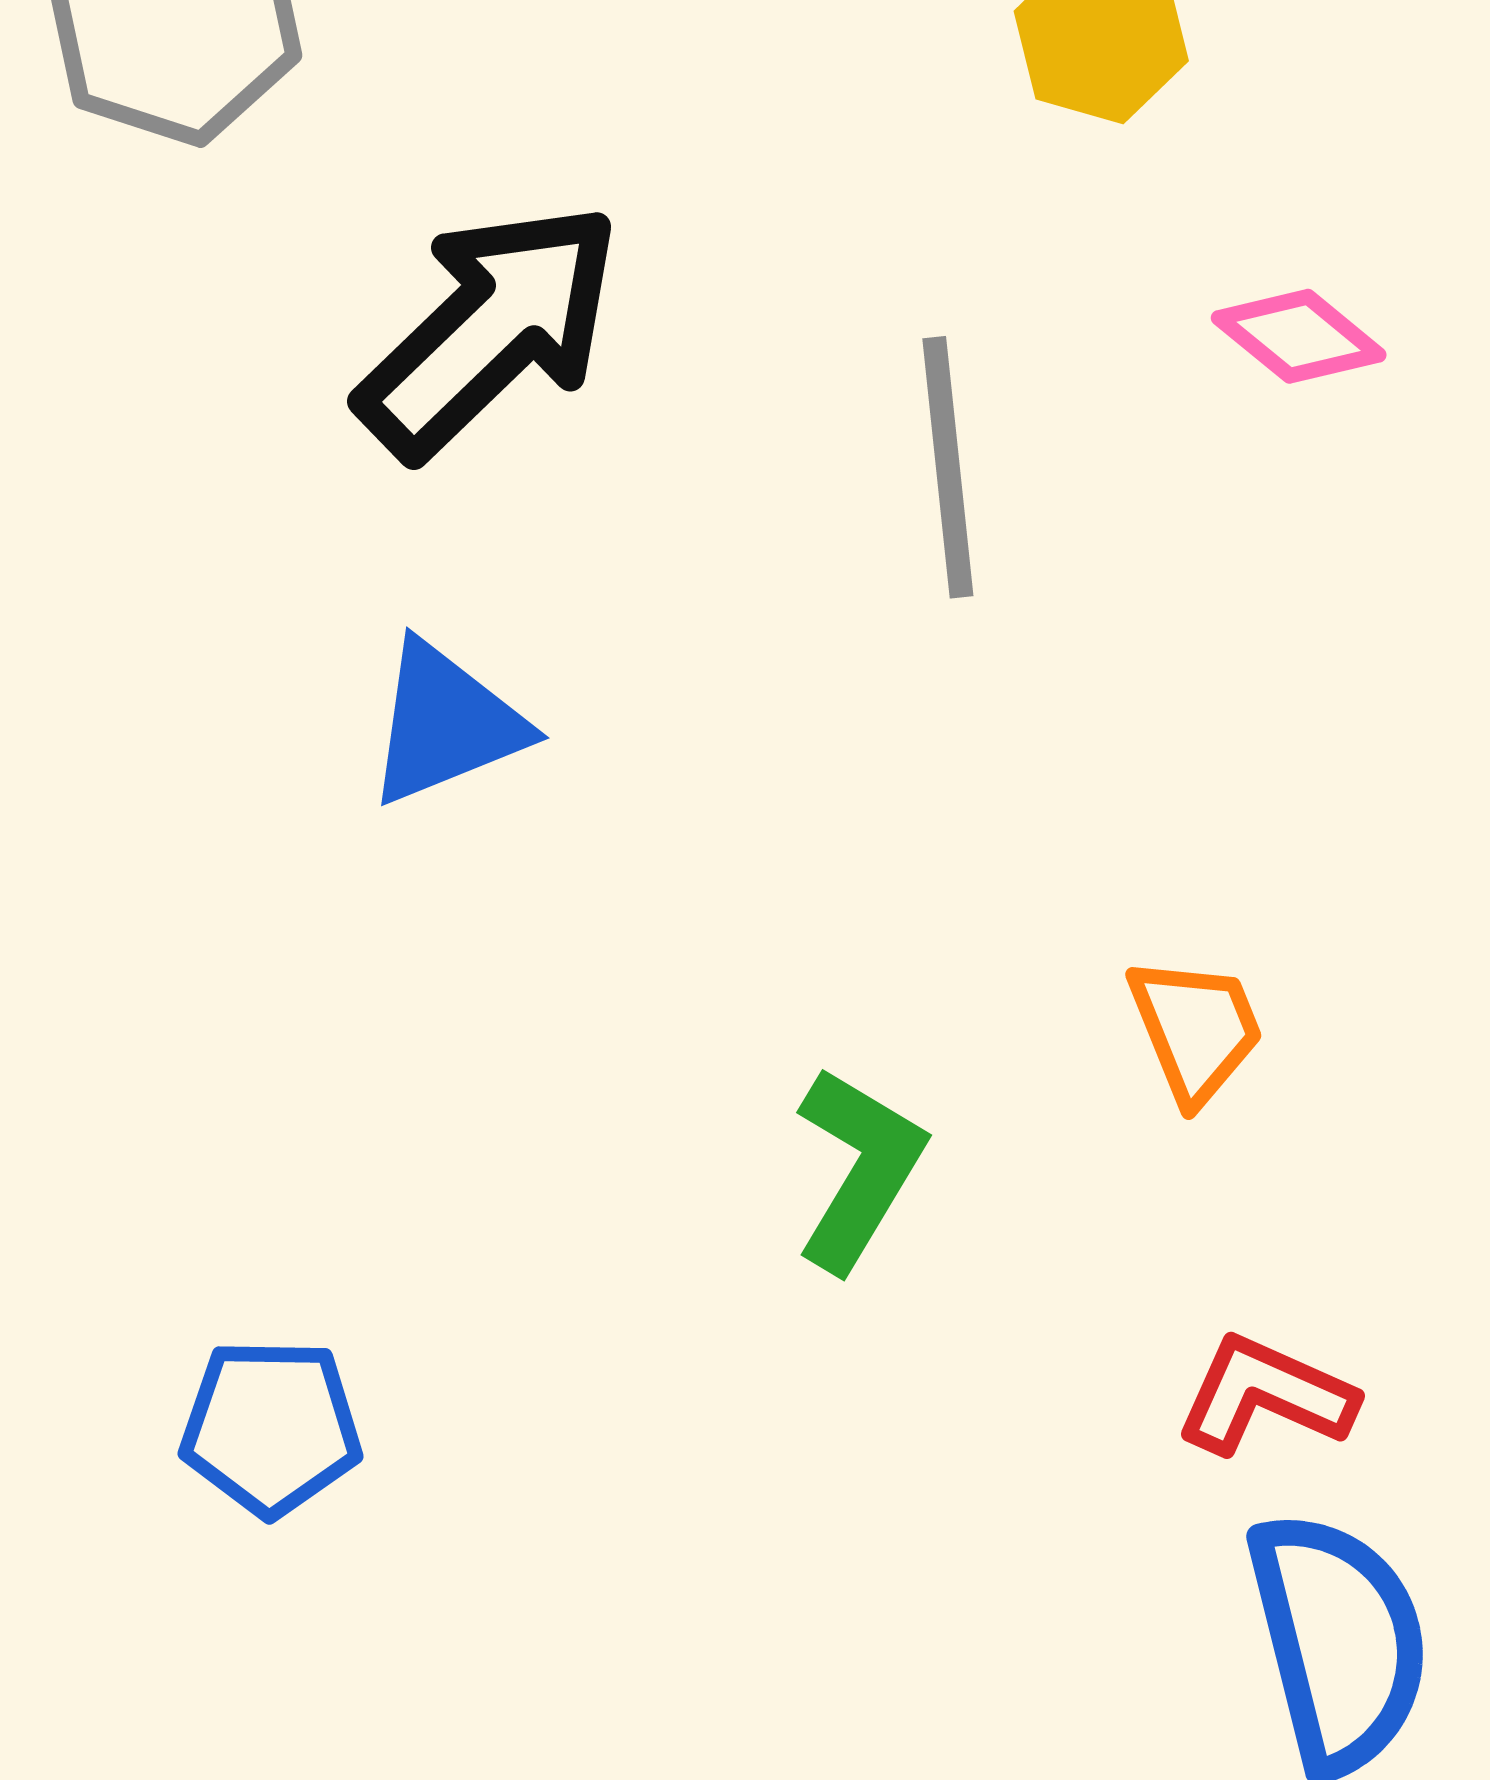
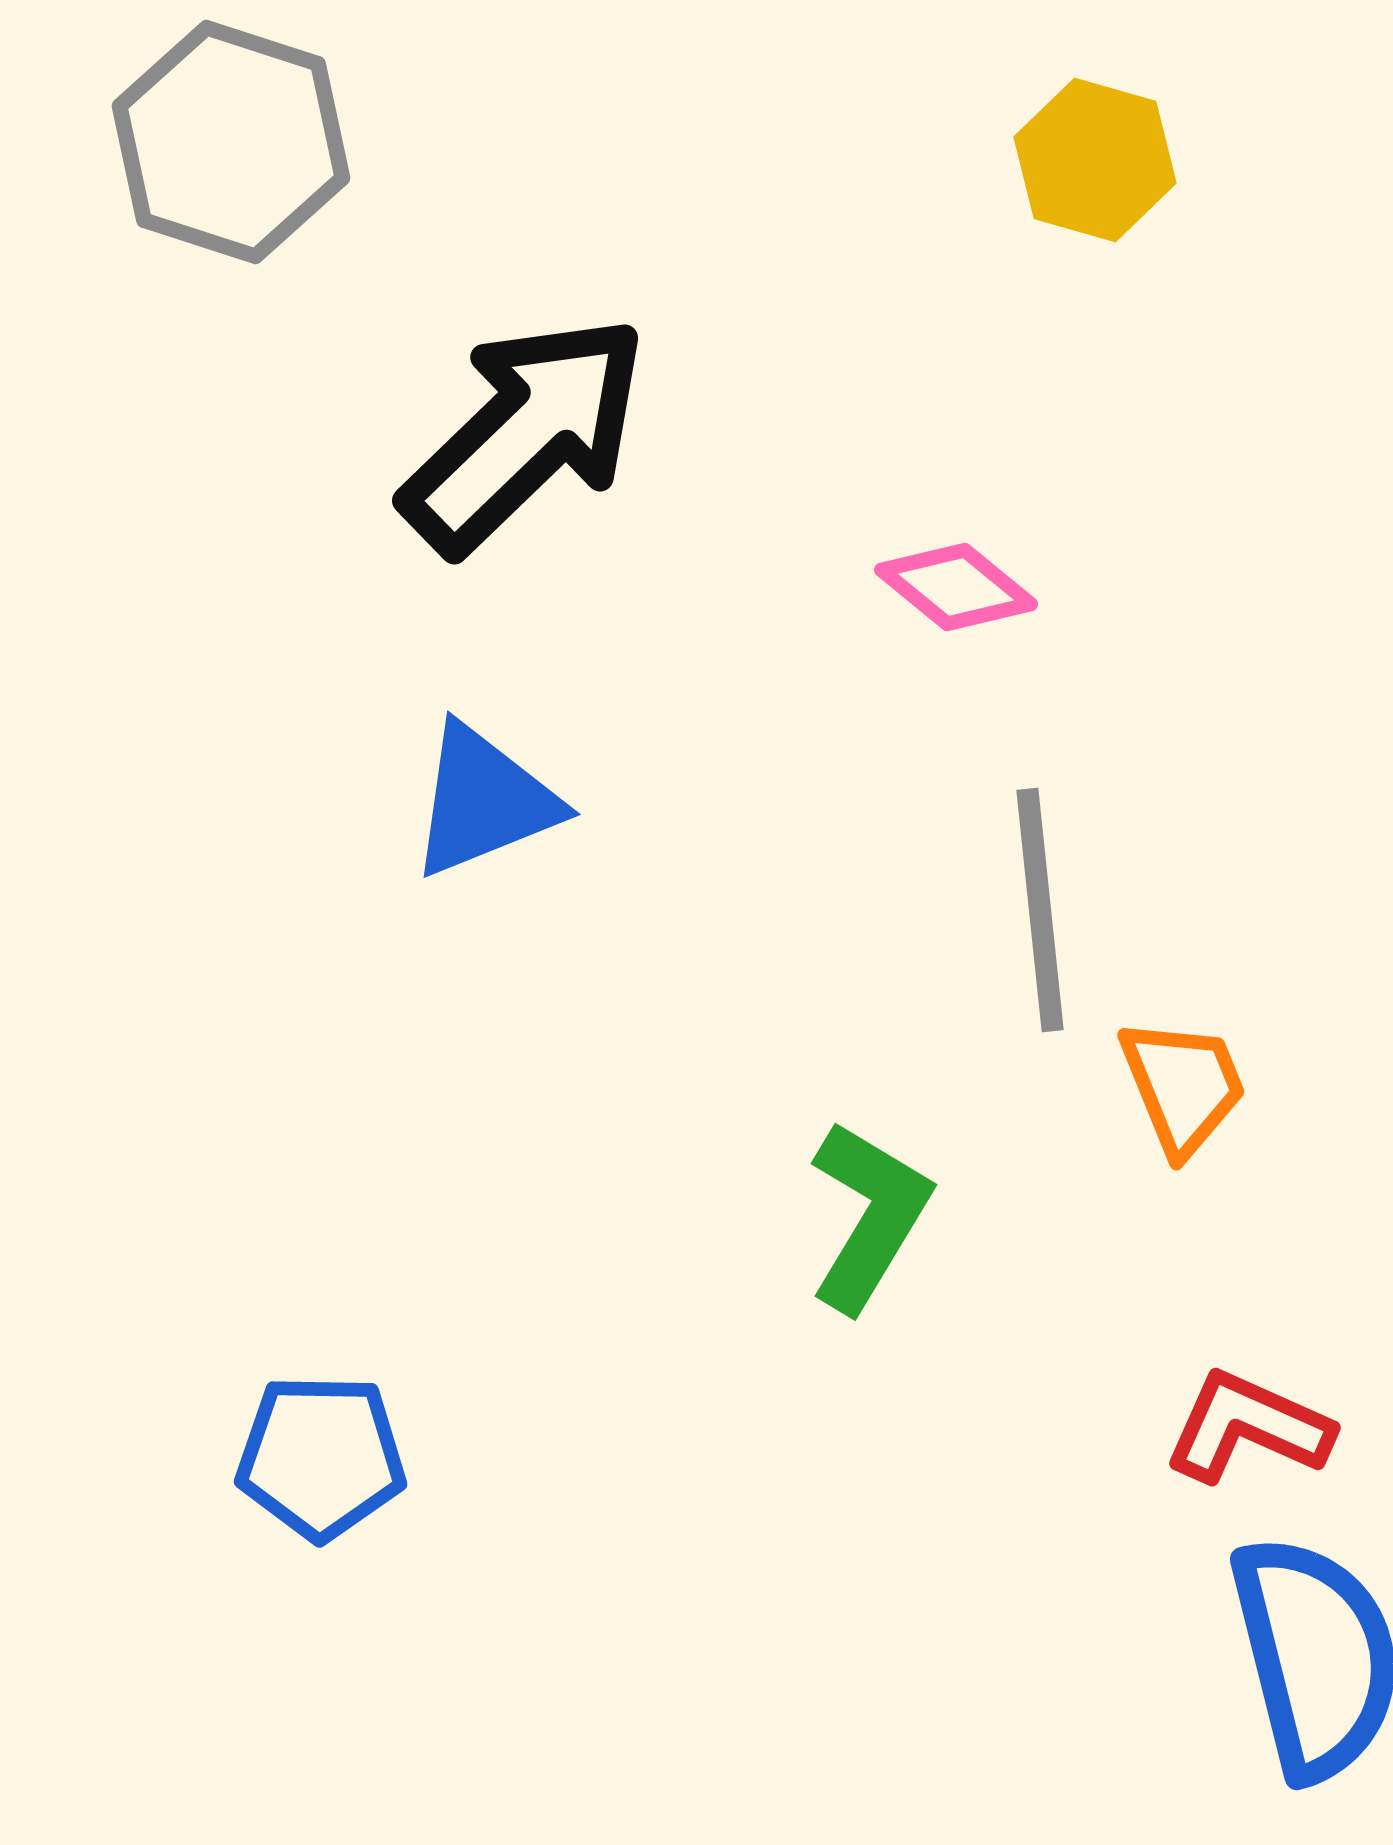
pink diamond: (1299, 336) -> (956, 587), moved
gray line: (948, 467) -> (1040, 910), moved

